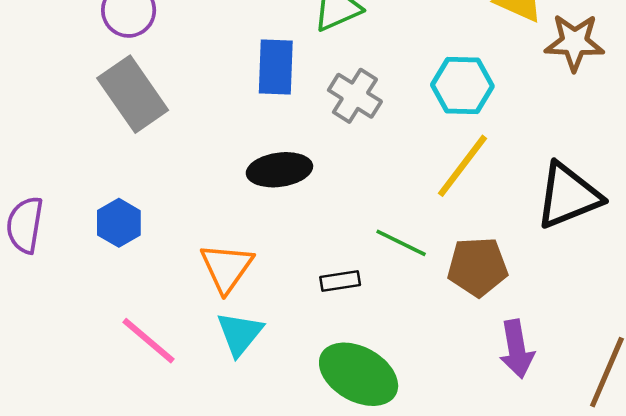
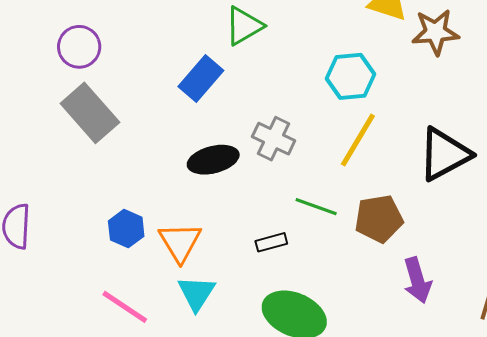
blue rectangle: (276, 67) -> (201, 79), turned 45
gray cross: (355, 96) -> (274, 139), moved
blue hexagon: (119, 223) -> (126, 229), moved

